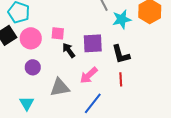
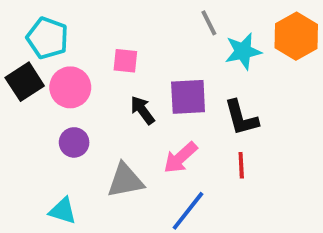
pink square: (58, 33) -> (125, 61), moved
cyan triangle: (27, 103) -> (63, 211), turned -42

